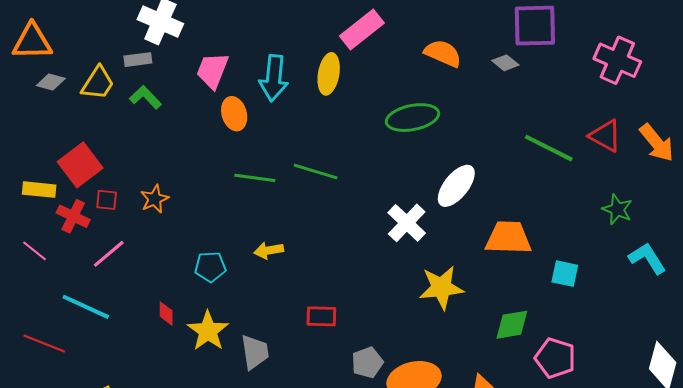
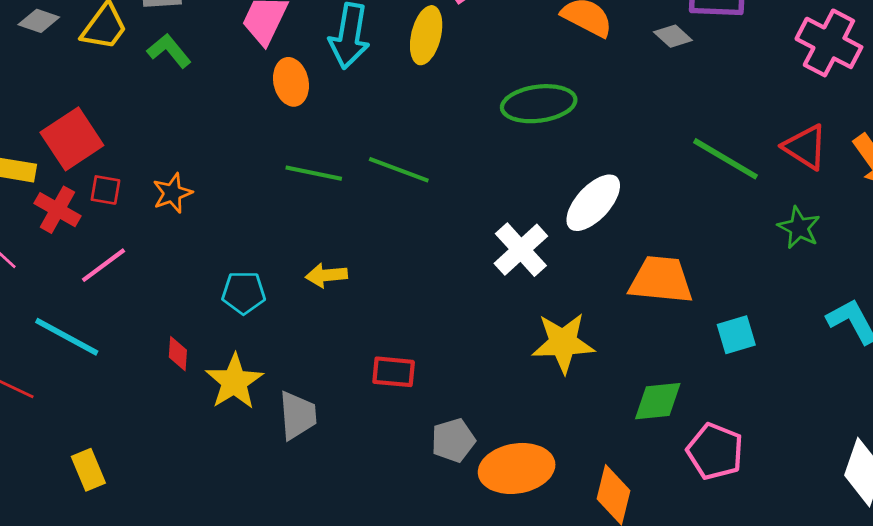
green star: (617, 209) -> (799, 228), moved
cyan square: (565, 274) -> (736, 335), turned -32

